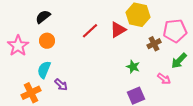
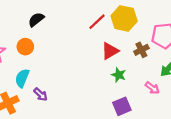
black semicircle: (43, 17) -> (36, 20), moved
red triangle: (118, 30) -> (110, 51), moved
red line: (90, 31) -> (97, 22), moved

